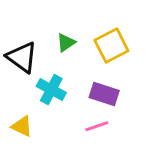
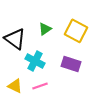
yellow square: (111, 46) -> (76, 31), turned -35
pink line: (97, 126) -> (40, 86), moved

